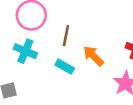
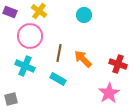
orange arrow: (93, 56) -> (83, 59), moved

